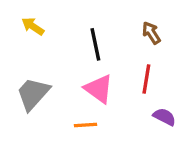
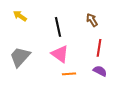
red line: (146, 79) -> (99, 48), moved
orange line: (86, 125) -> (69, 74), moved

